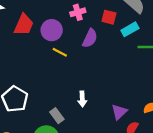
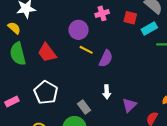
red trapezoid: (24, 25) -> (47, 53), moved, turned 120
purple semicircle: (90, 38) -> (106, 59), moved
purple triangle: (119, 112) -> (129, 105), moved

